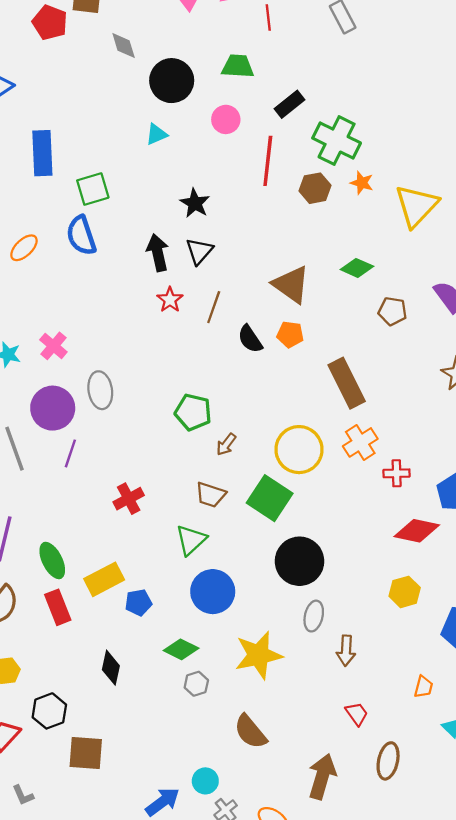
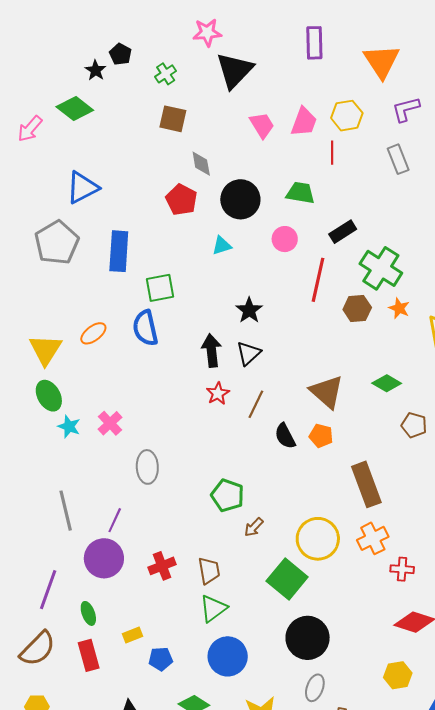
red pentagon: (50, 22) -> (181, 200), moved
purple circle: (53, 408) -> (104, 558), moved
brown trapezoid: (211, 495) -> (209, 571), moved, turned -124
green ellipse: (52, 561) -> (88, 613), size x0.7
yellow rectangle: (104, 579) -> (132, 635), size x0.6

